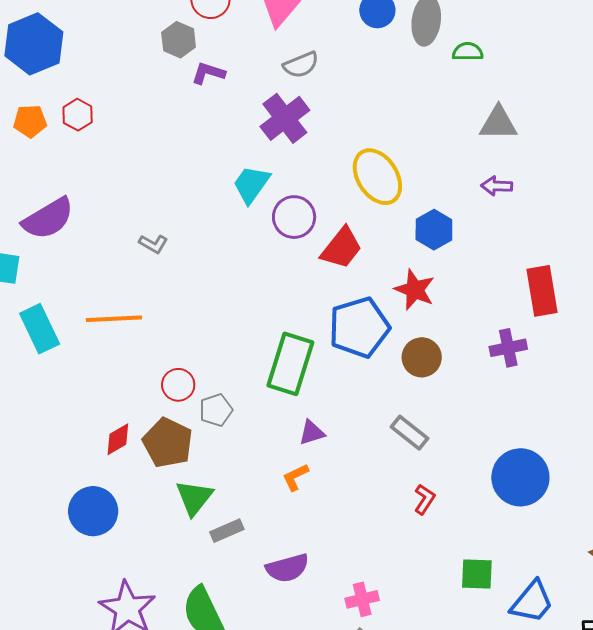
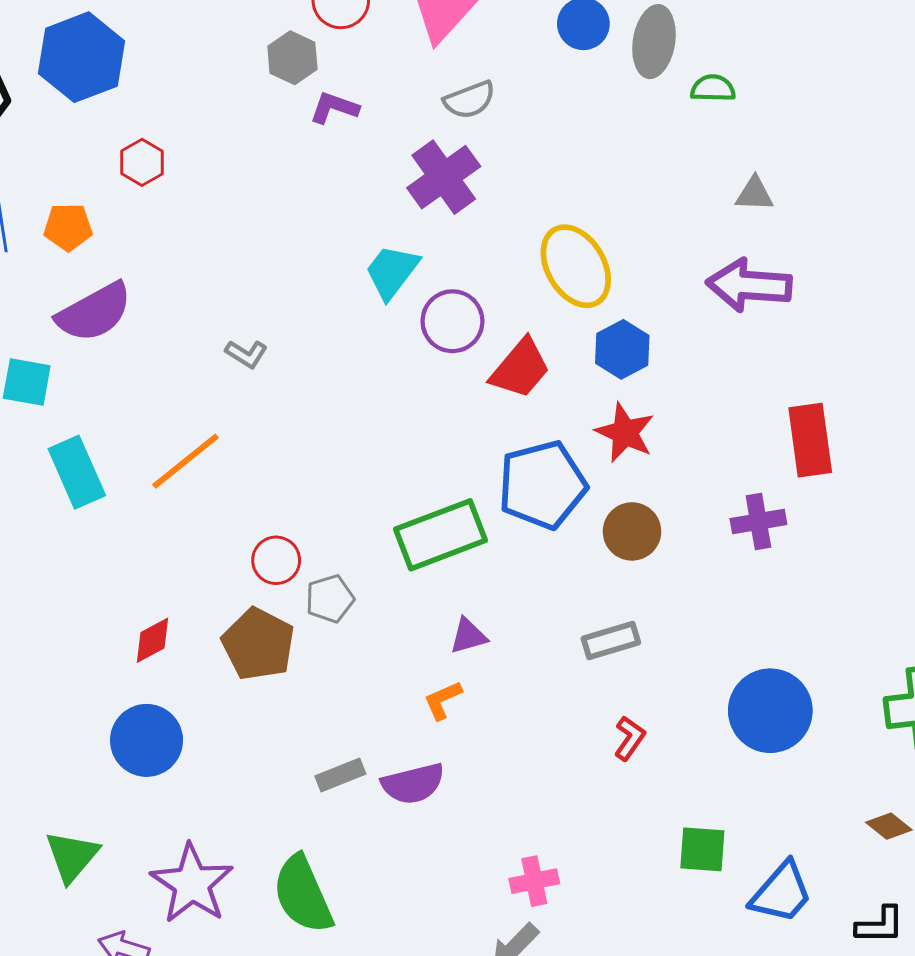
orange pentagon: (30, 121) -> (68, 227), moved
gray triangle: (498, 123) -> (754, 194), size x0.7
purple arrow: (497, 186) -> (749, 285), size x1.8
blue hexagon: (434, 230) -> (622, 349), moved
orange line: (114, 319) -> (186, 461), turned -38
green rectangle: (290, 364) -> (440, 535), turned 50
gray rectangle: (410, 433) -> (611, 641), turned -57
red diamond: (118, 439) -> (152, 640), moved
green triangle: (194, 498) -> (72, 856), moved
purple semicircle: (287, 568) -> (413, 784), moved

